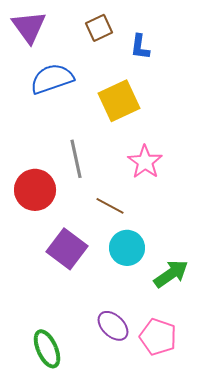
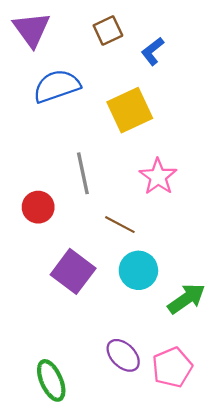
blue L-shape: (140, 47) -> (153, 51), turned 44
red circle: (35, 190) -> (38, 207), size x0.7
pink pentagon: (158, 337) -> (172, 367), turned 30

